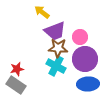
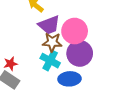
pink circle: (80, 37) -> (75, 31), size x1.6
blue ellipse: (88, 84) -> (69, 79), moved

